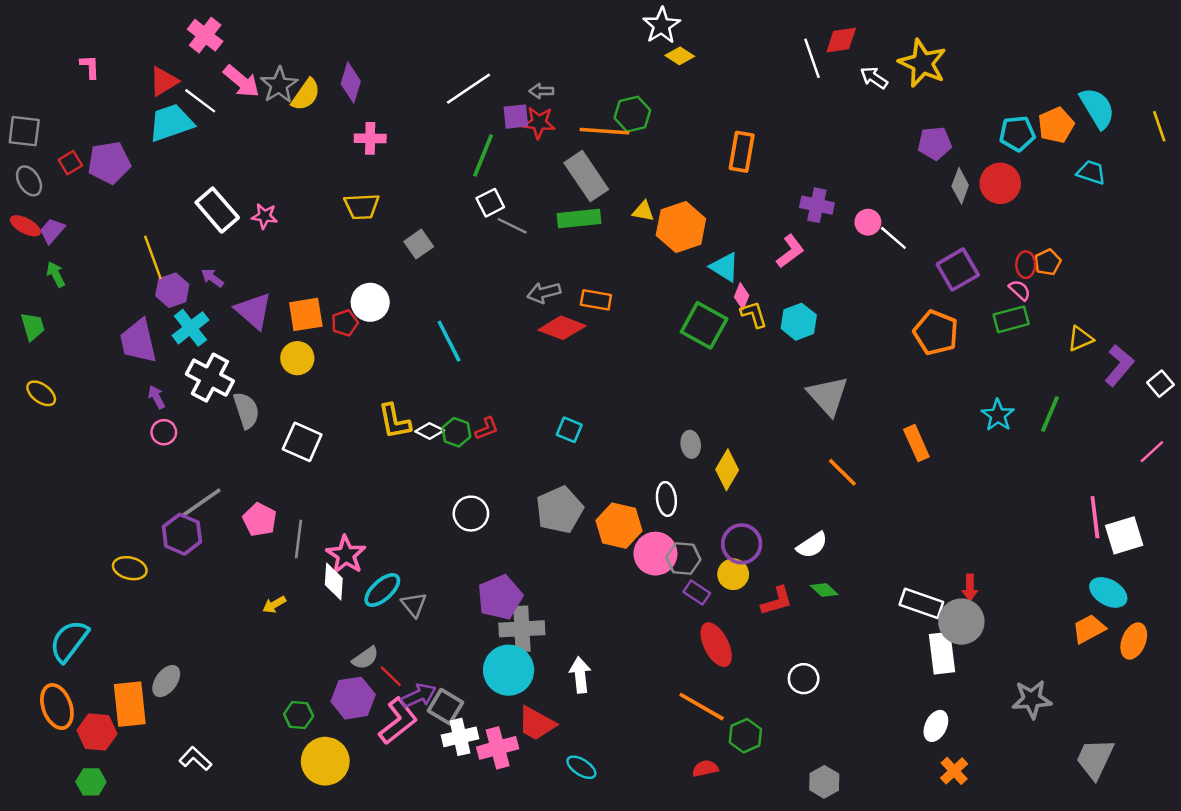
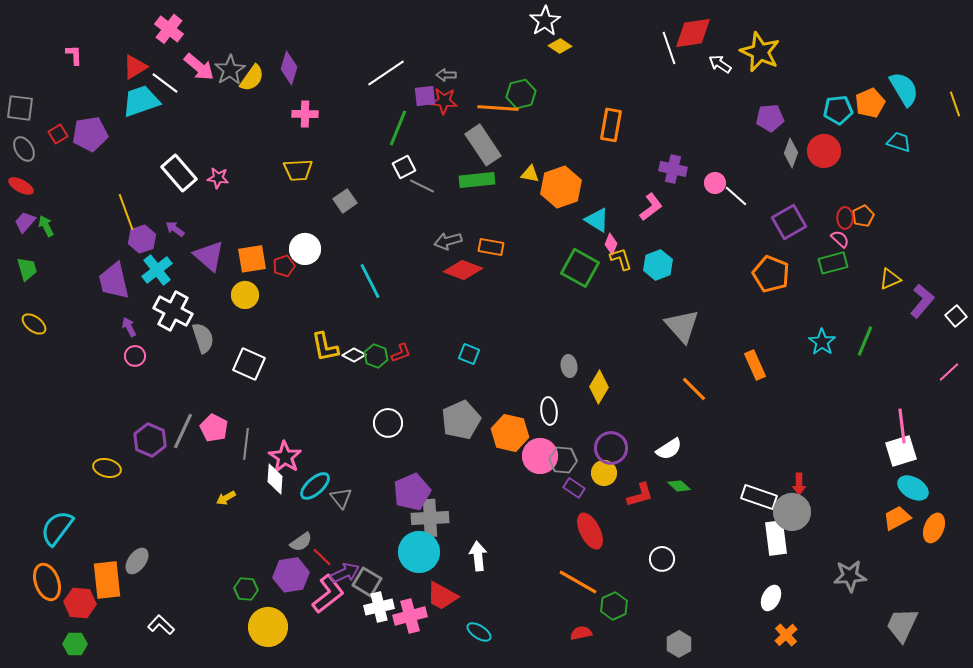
red diamond: (841, 40) -> (693, 33), size x1.4
purple trapezoid: (52, 231) -> (25, 222), moved
gray line: (201, 503) -> (183, 431), moved, turned -30
white square: (1124, 535) -> (901, 451), moved

